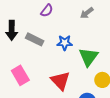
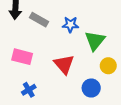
pink rectangle: (20, 75) -> (22, 57), turned -48

